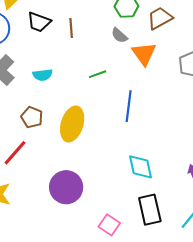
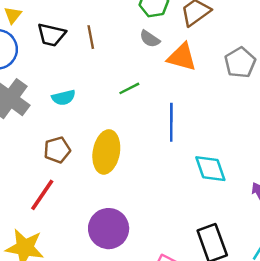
orange triangle: (144, 54) -> (182, 57), turned -32
brown pentagon: (32, 117) -> (57, 150), turned -30
cyan diamond: (140, 167) -> (210, 169), moved

